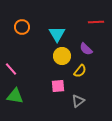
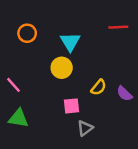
purple semicircle: (86, 49) -> (124, 94), moved
yellow circle: (62, 56) -> (62, 68), moved
gray triangle: (78, 101) -> (85, 128), moved

